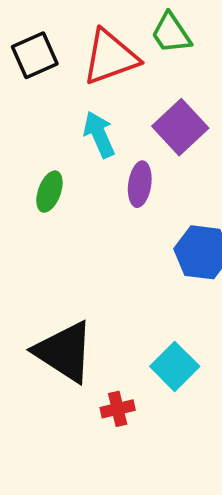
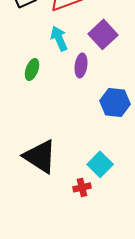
red cross: (118, 409) -> (82, 187), moved

